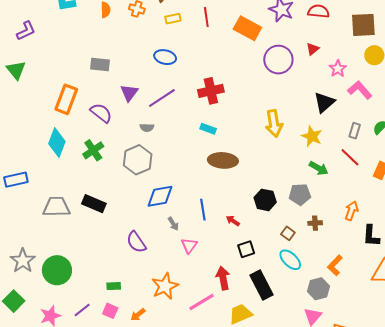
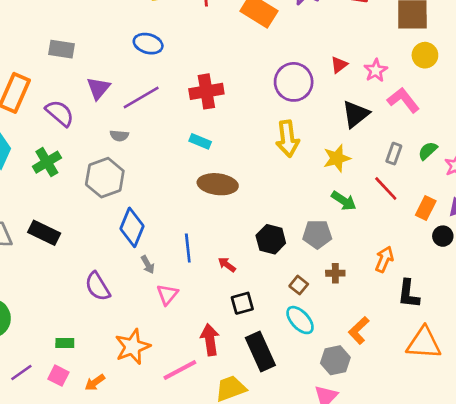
red triangle: (313, 49) -> (339, 65), moved
purple circle: (278, 60) -> (294, 82), moved
yellow star: (312, 136) -> (337, 158), turned 30
blue diamond: (160, 196) -> (132, 227), turned -60

